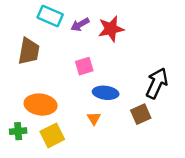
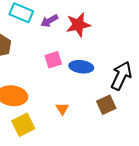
blue ellipse: (106, 93) -> (81, 67), moved

